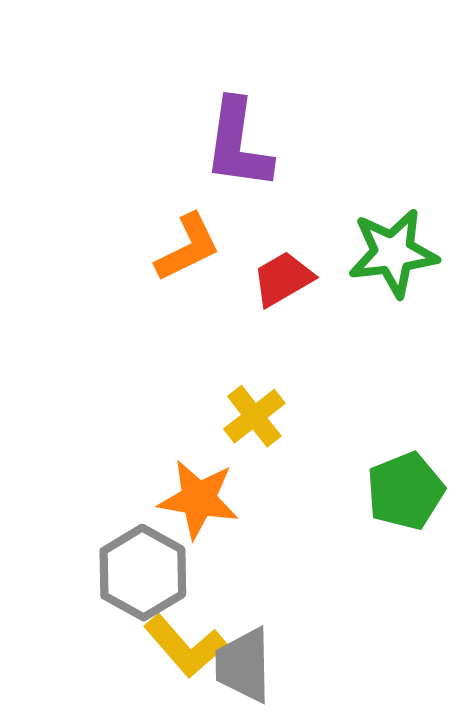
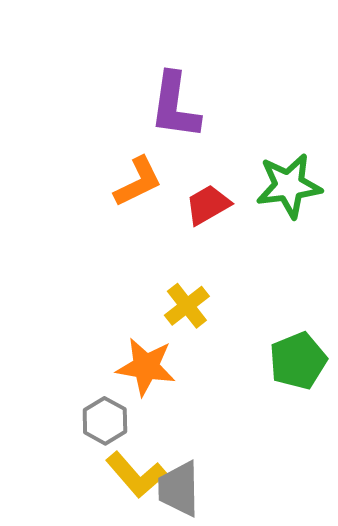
gray hexagon: (143, 573) -> (105, 421), size x0.7

